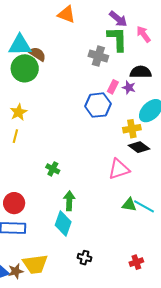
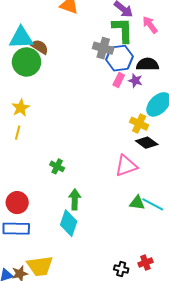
blue hexagon: (98, 105) -> (120, 58), moved
yellow cross: (132, 129) -> (139, 124), turned 36
black cross: (85, 258) -> (121, 269), moved

